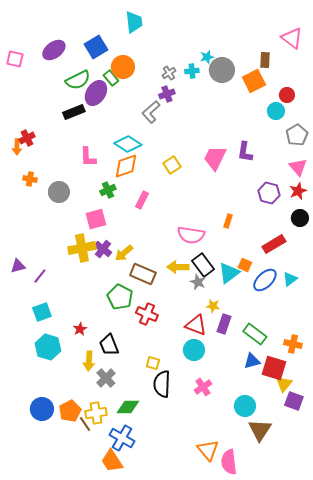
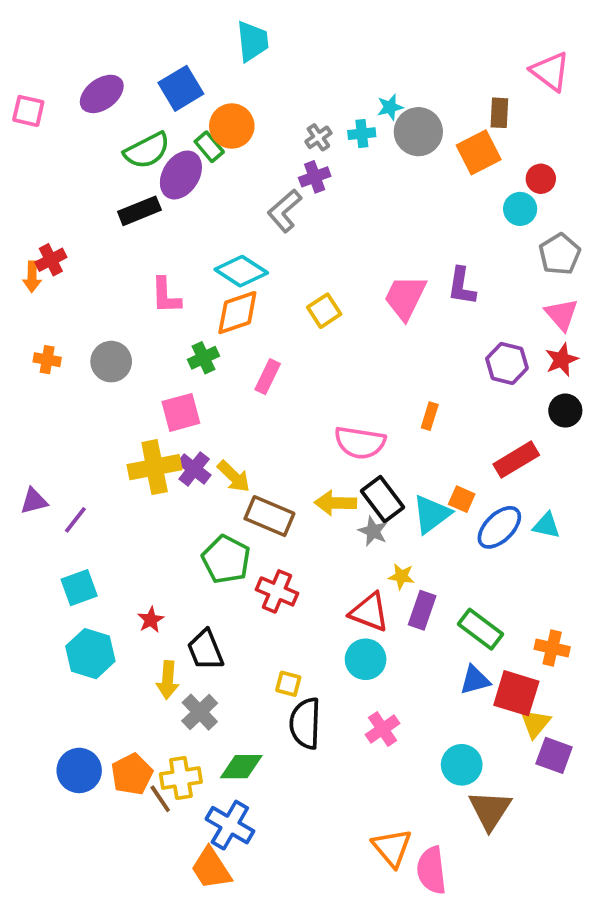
orange cross: (30, 179) -> (47, 360), moved
yellow arrow: (124, 253) -> (234, 476), turned -96
cyan triangle: (290, 279) -> (546, 525), turned 49

